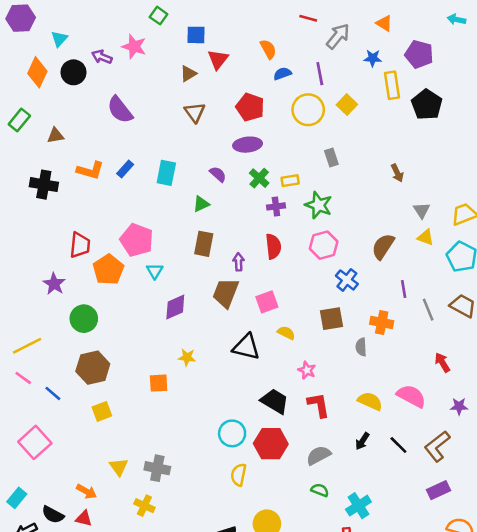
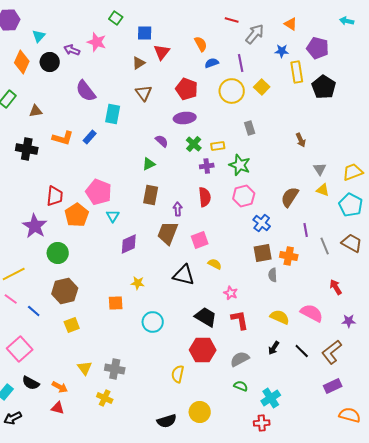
cyan rectangle: (166, 173) -> (113, 114), moved
purple star: (54, 284) -> (35, 226), size x1.4
brown square: (331, 319) -> (263, 253), moved
cyan circle: (232, 433) -> (153, 322), moved
black semicircle: (53, 515) -> (31, 383), moved

